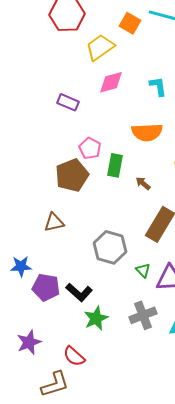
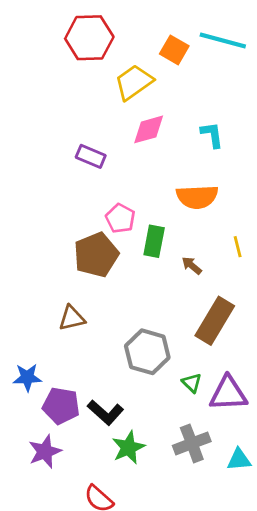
purple star: (29, 342) -> (45, 452), moved

